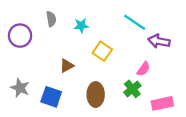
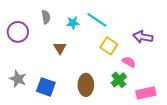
cyan line: (135, 22) -> (97, 20), moved
yellow square: (102, 51) -> (109, 46), moved
brown triangle: (67, 66) -> (60, 48), moved, turned -32
pink semicircle: (143, 69) -> (129, 62), turned -96

